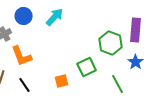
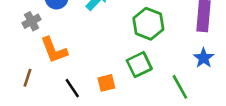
green hexagon: (111, 43) -> (148, 24), moved
black line: (25, 85) -> (72, 88), moved

